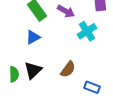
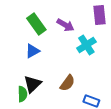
green semicircle: (14, 74) -> (22, 94), moved

